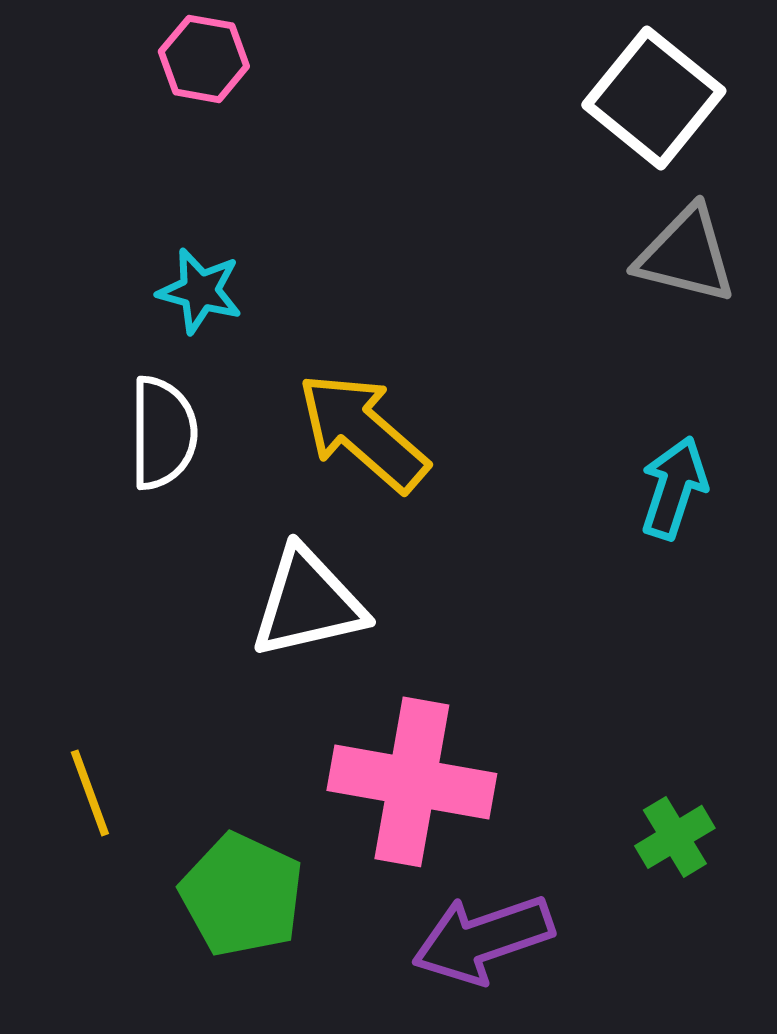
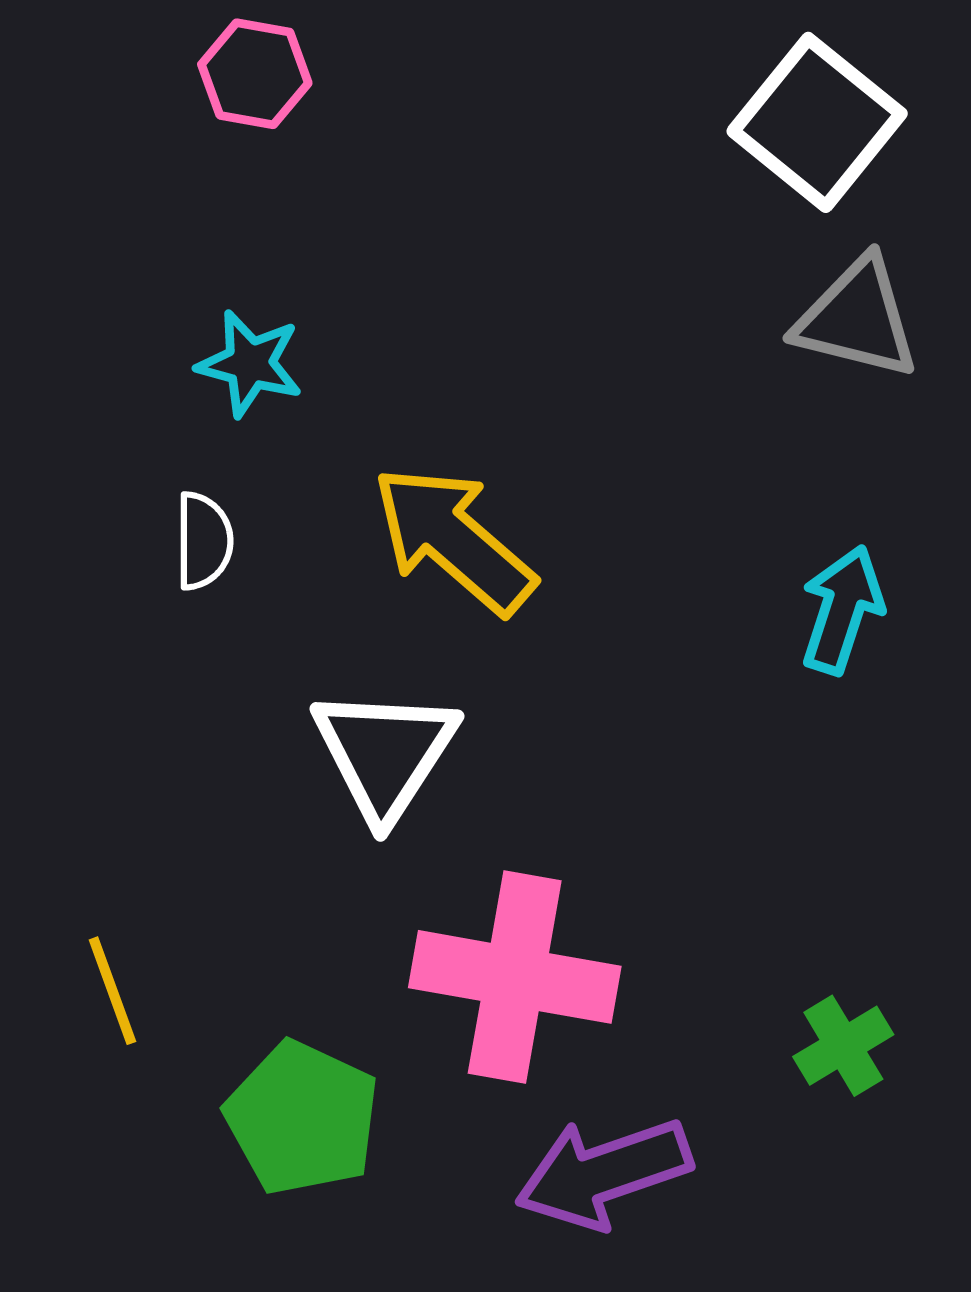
white semicircle: (163, 433) -> (204, 541), size x0.7
white triangle: (308, 603) -> (385, 753), turned -44

